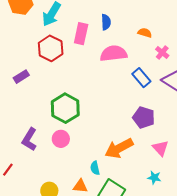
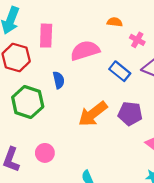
blue semicircle: (106, 22) -> (59, 80), moved
green hexagon: (65, 108) -> (28, 102), moved
orange arrow: (119, 148) -> (93, 114), moved

